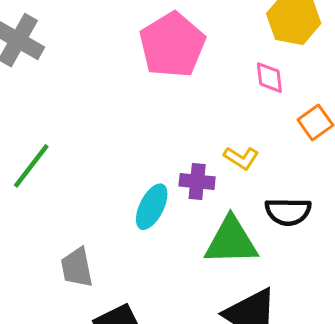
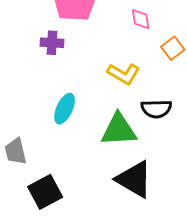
yellow L-shape: (241, 158) -> (124, 74), size x1.4
purple cross: (197, 181) -> (52, 43), moved

